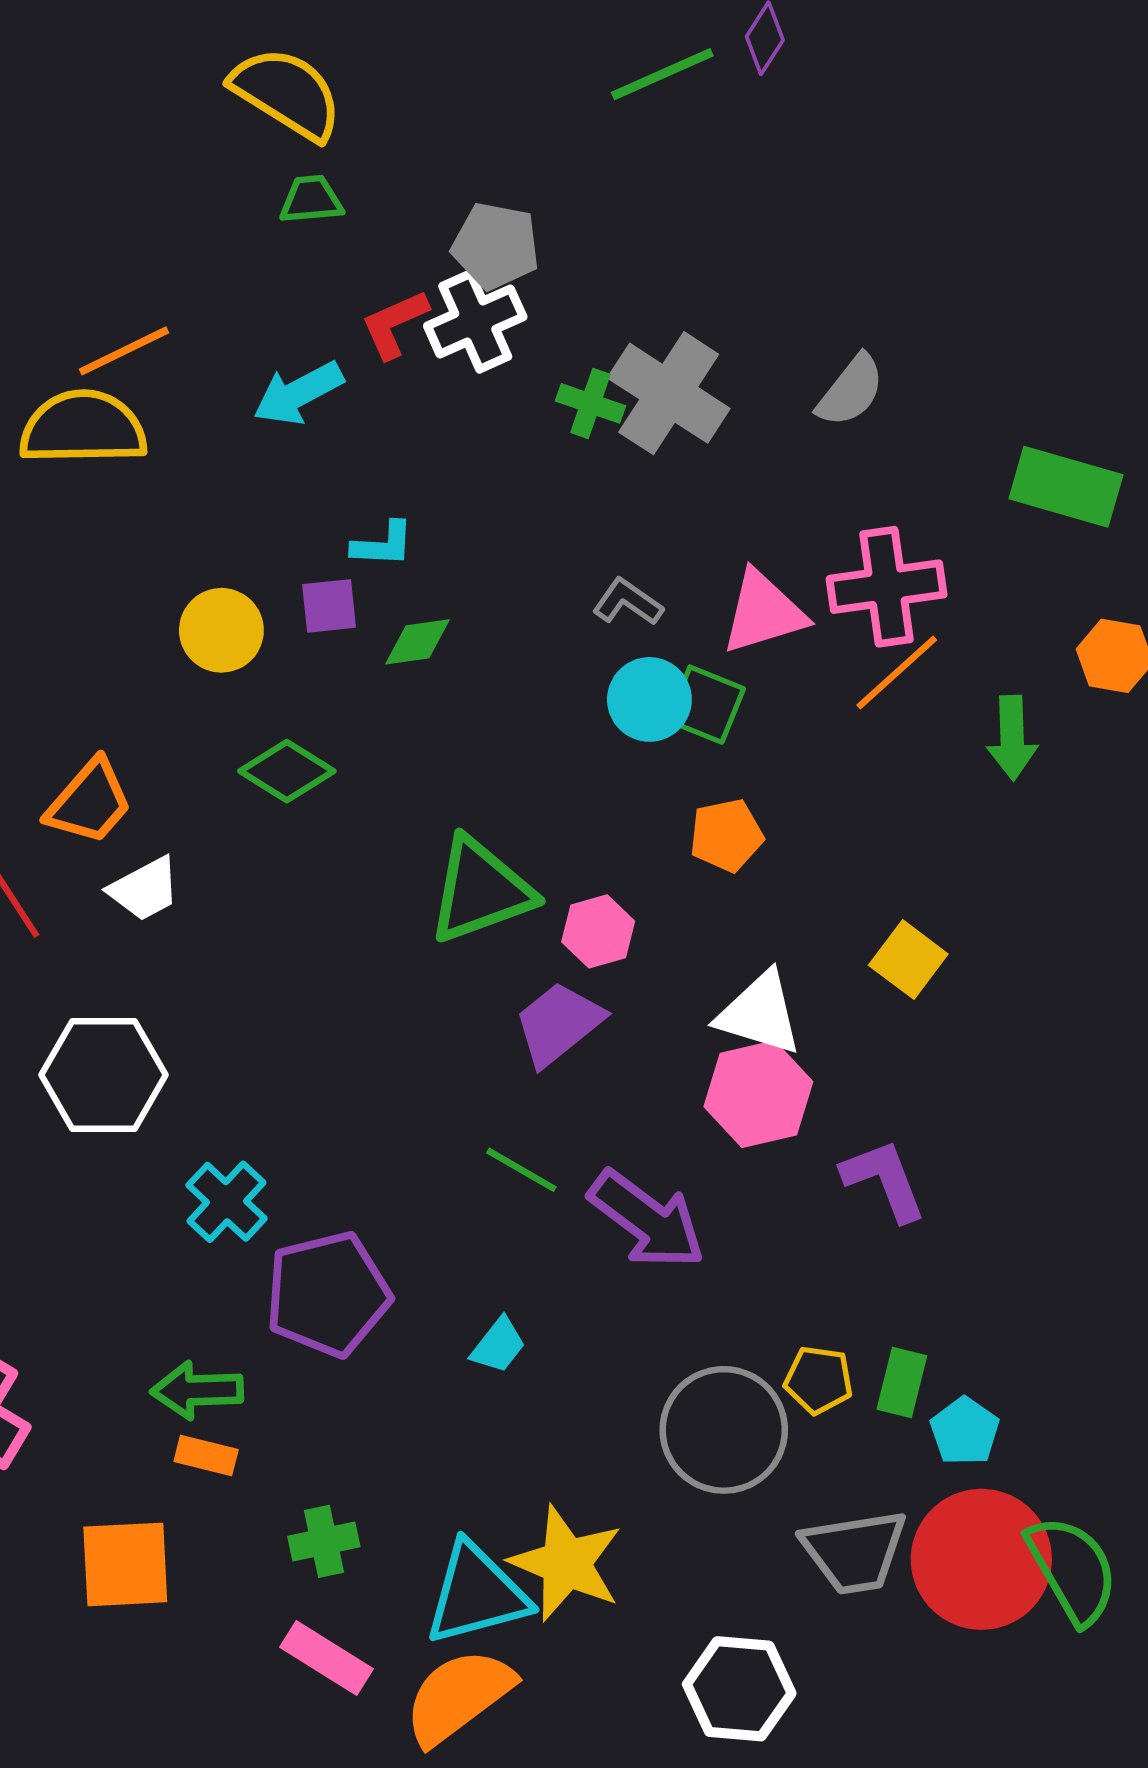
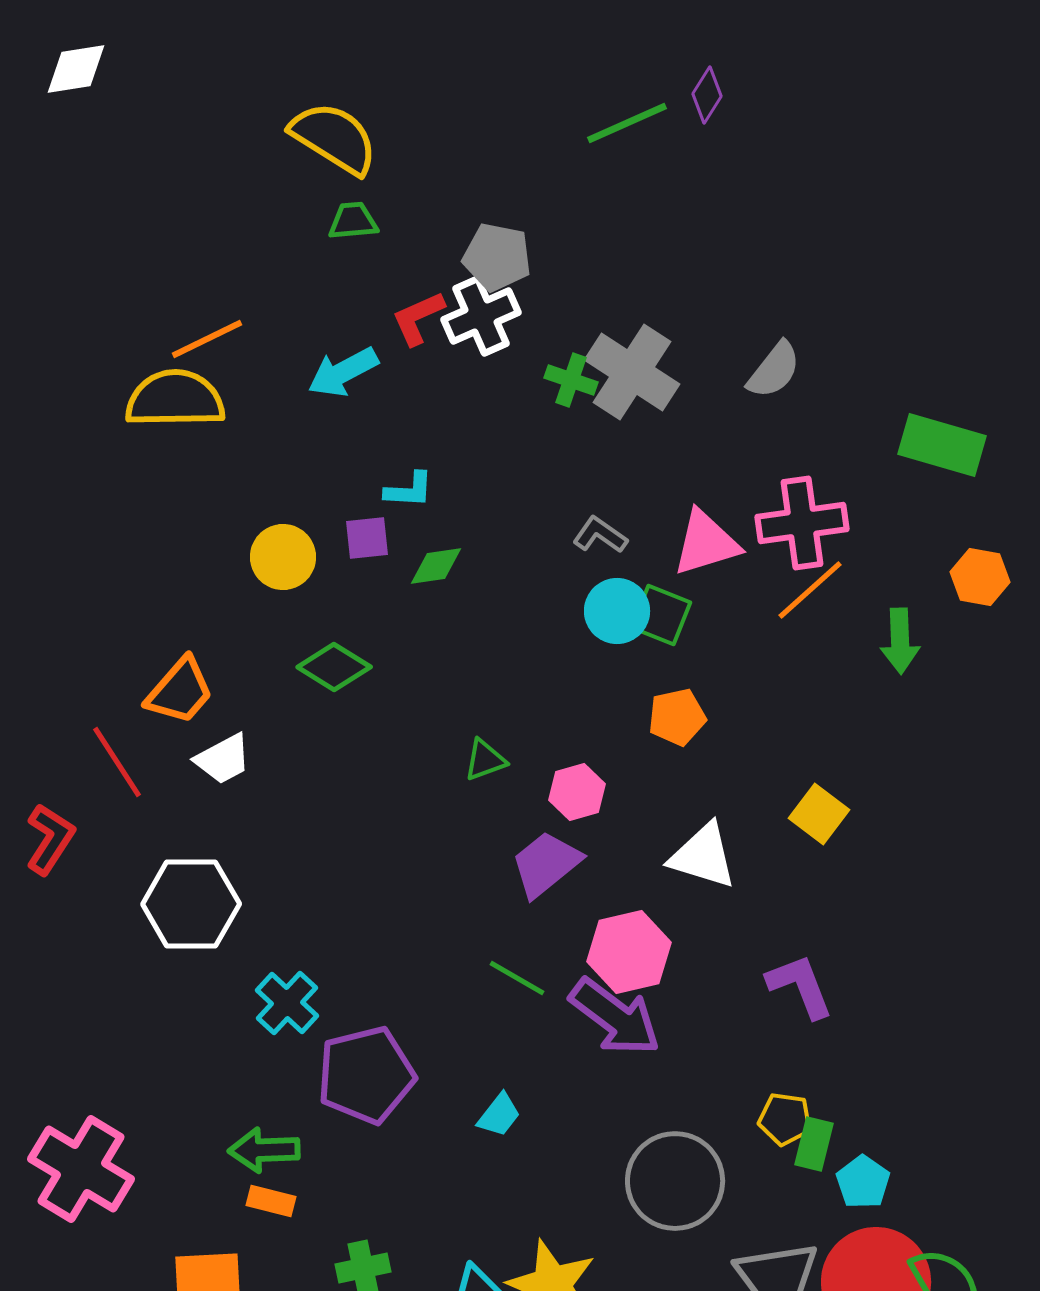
green triangle: (480, 890) -> (485, 760), size x0.5
pink hexagon: (758, 1094) -> (629, 952), moved
yellow pentagon: (819, 1380) -> (785, 1119), moved

